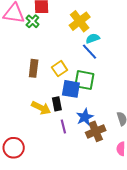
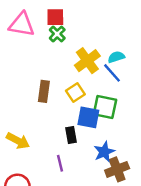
green cross: (32, 21) -> (57, 34), moved
yellow cross: (80, 21) -> (87, 61), moved
yellow arrow: (41, 108) -> (18, 141), moved
purple line: (63, 126) -> (60, 163), moved

